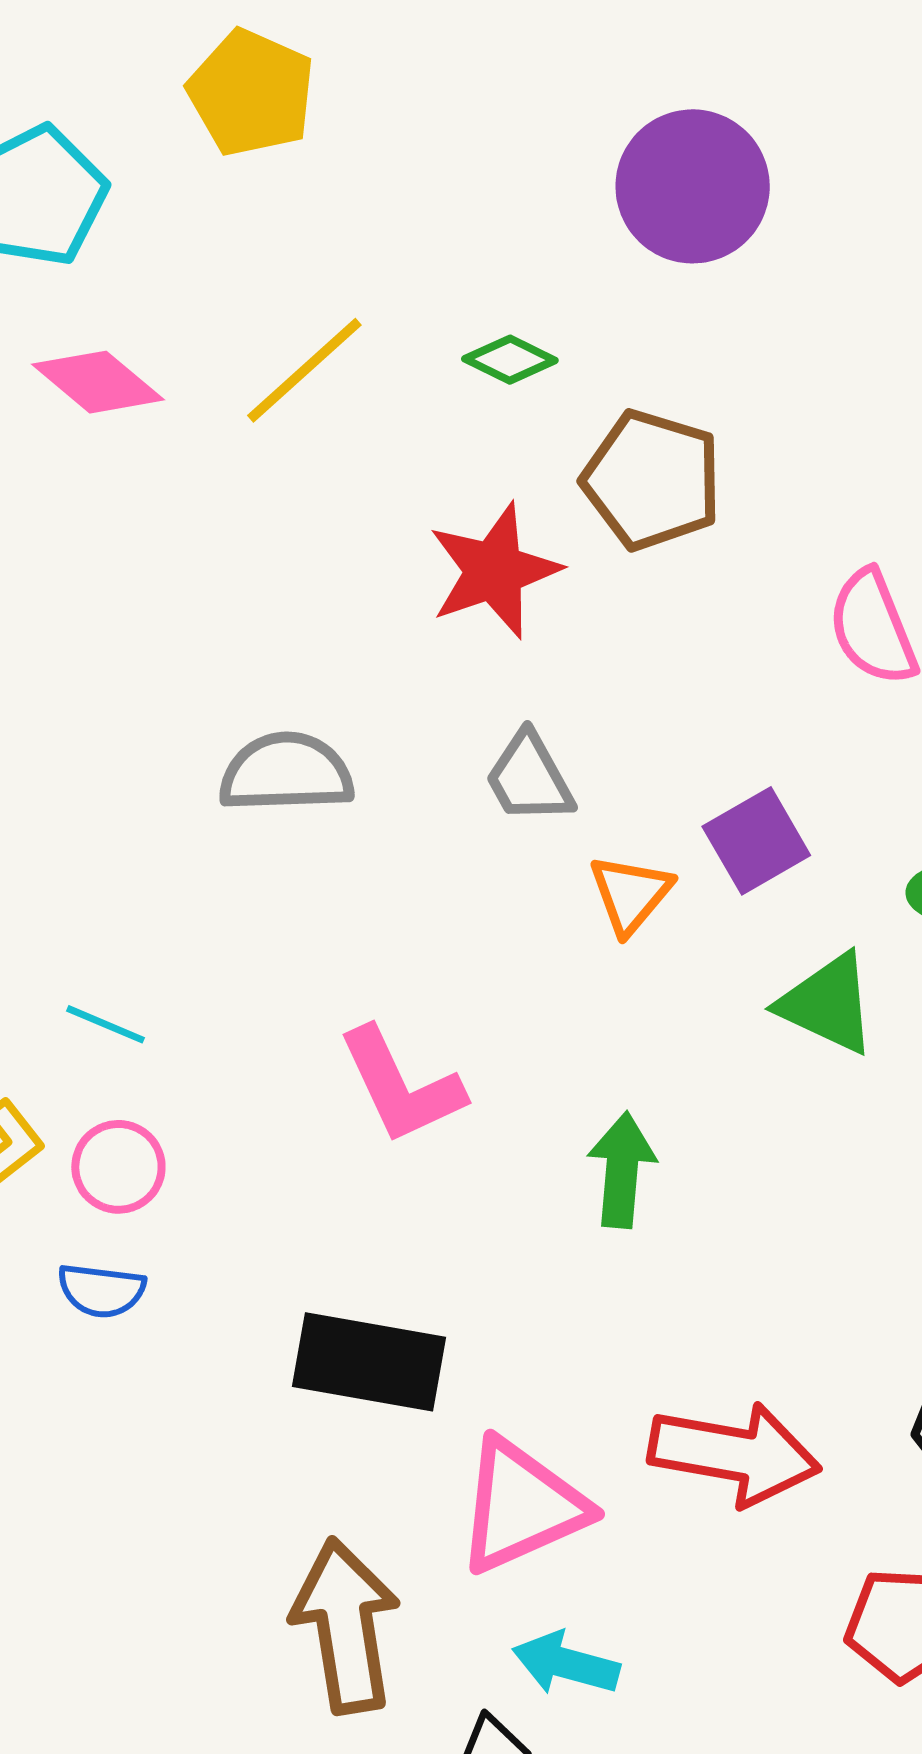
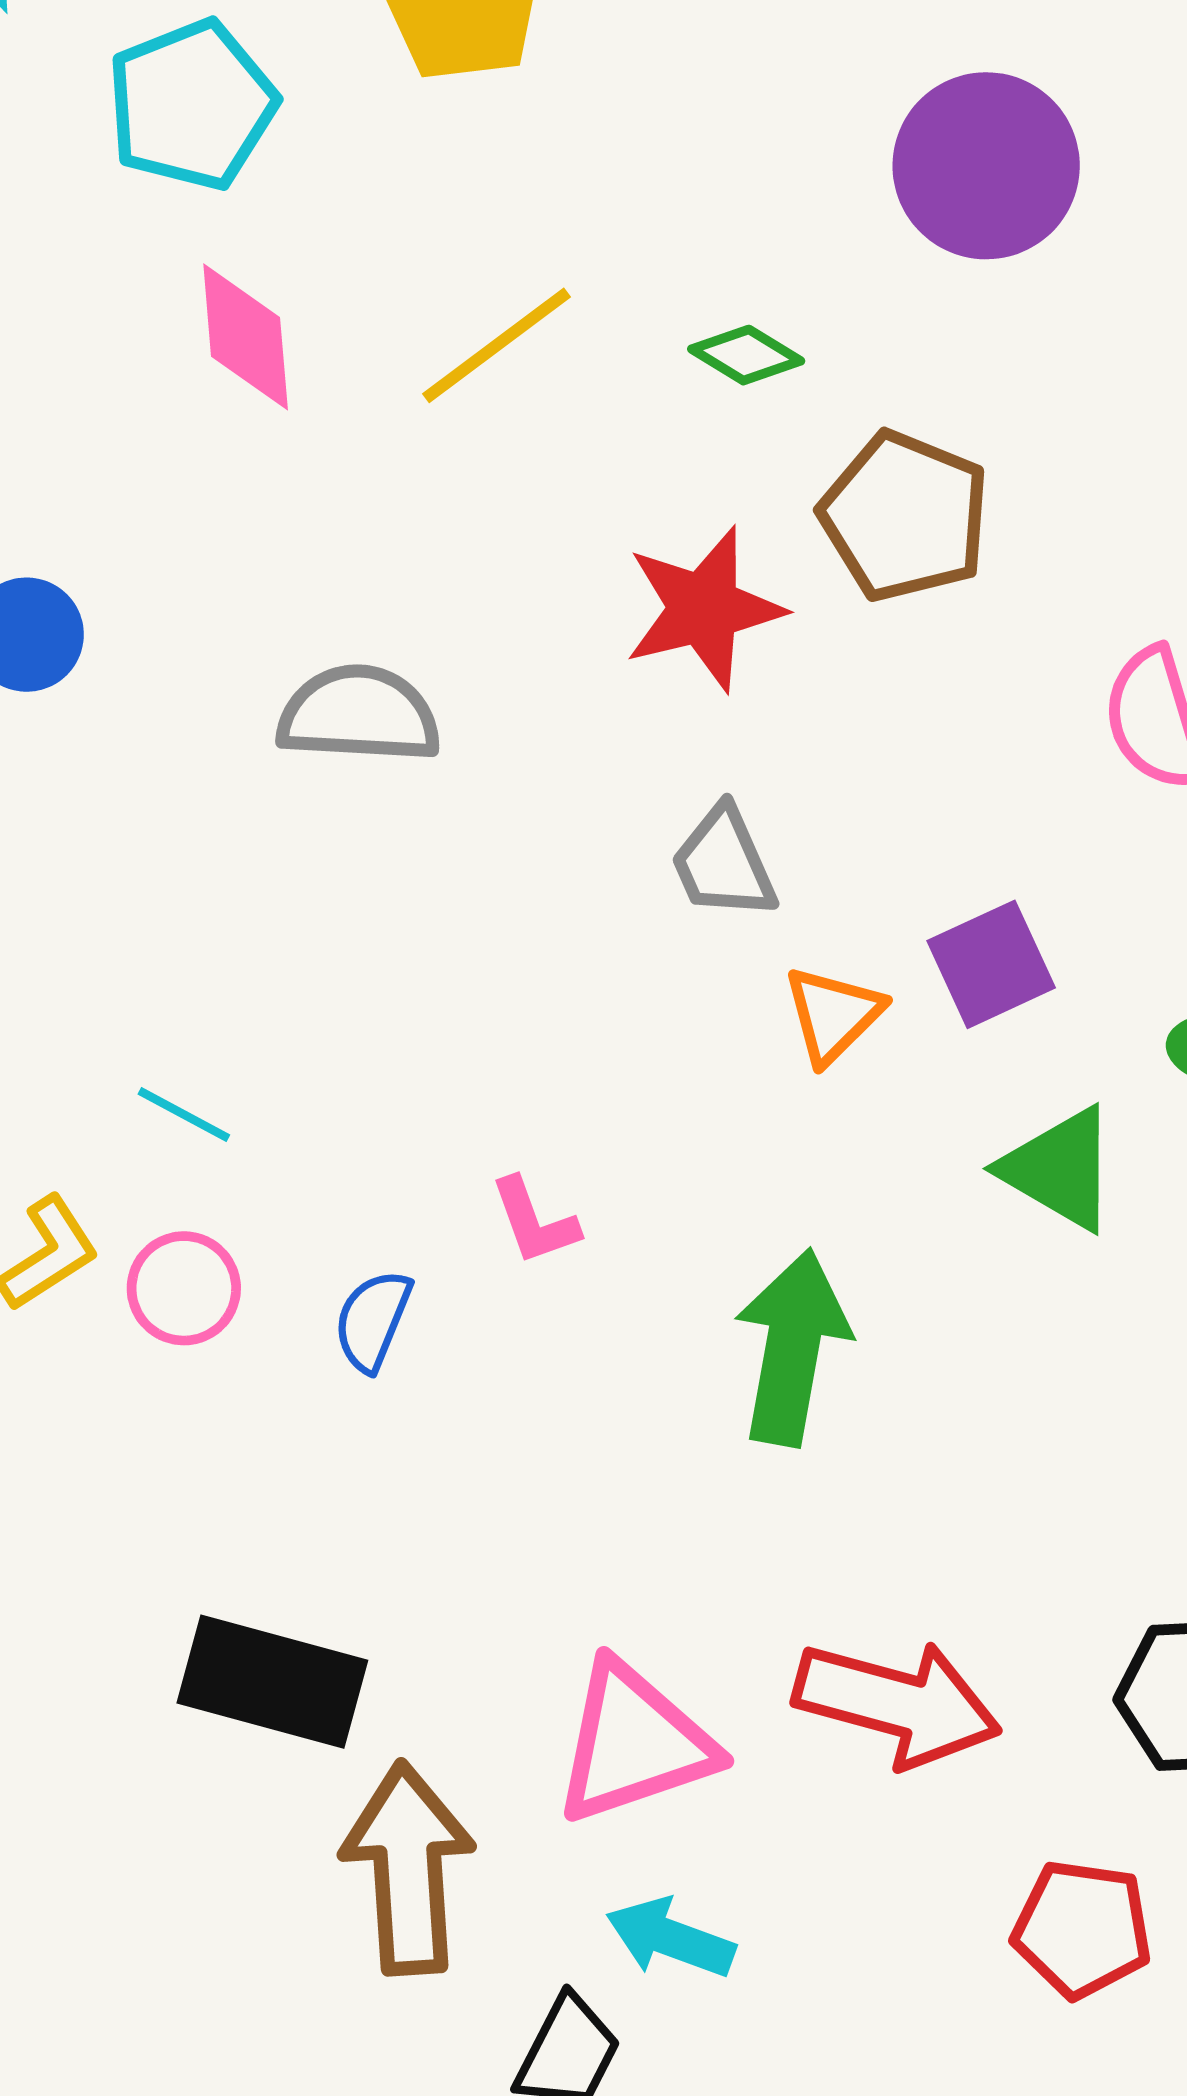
pink diamond: (98, 382) -> (246, 337), turned 40
gray semicircle: (286, 773) -> (359, 714), moved
pink L-shape: (401, 1086) -> (534, 1221), size x0.6
green arrow: (622, 1170) -> (792, 1347), size x1.4
blue semicircle: (101, 1290) -> (373, 1320), moved, turned 100
black rectangle: (369, 1362) -> (272, 1682), moved

